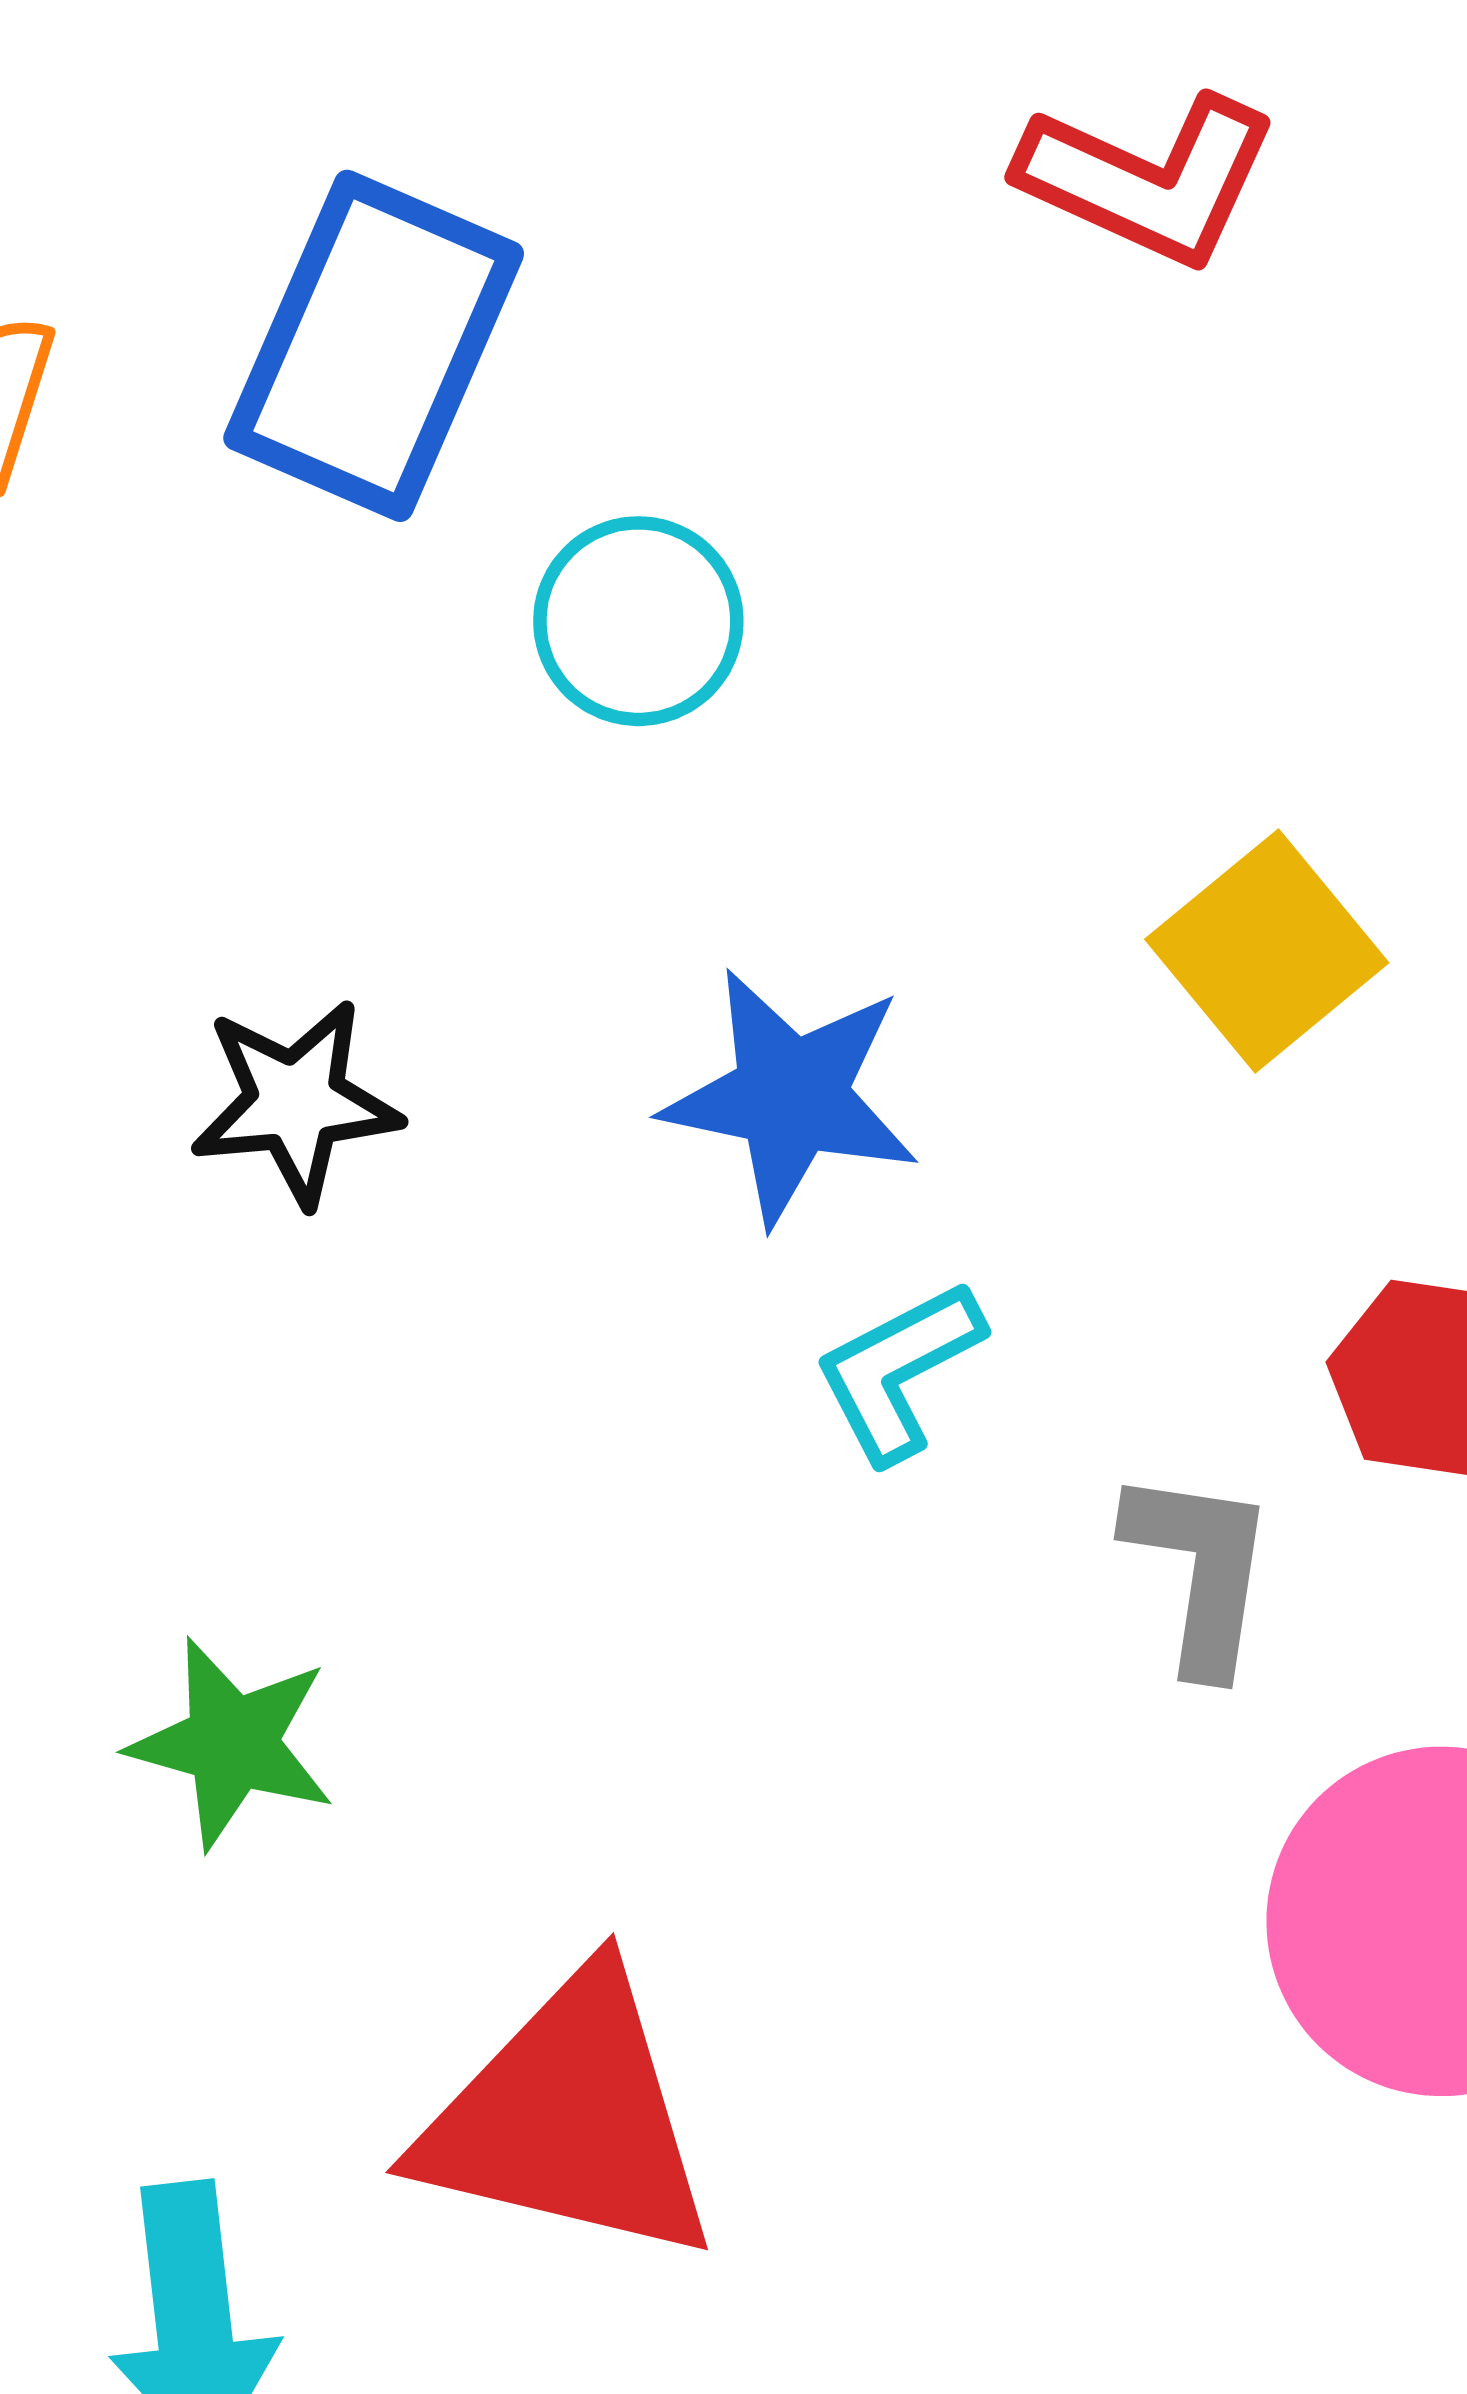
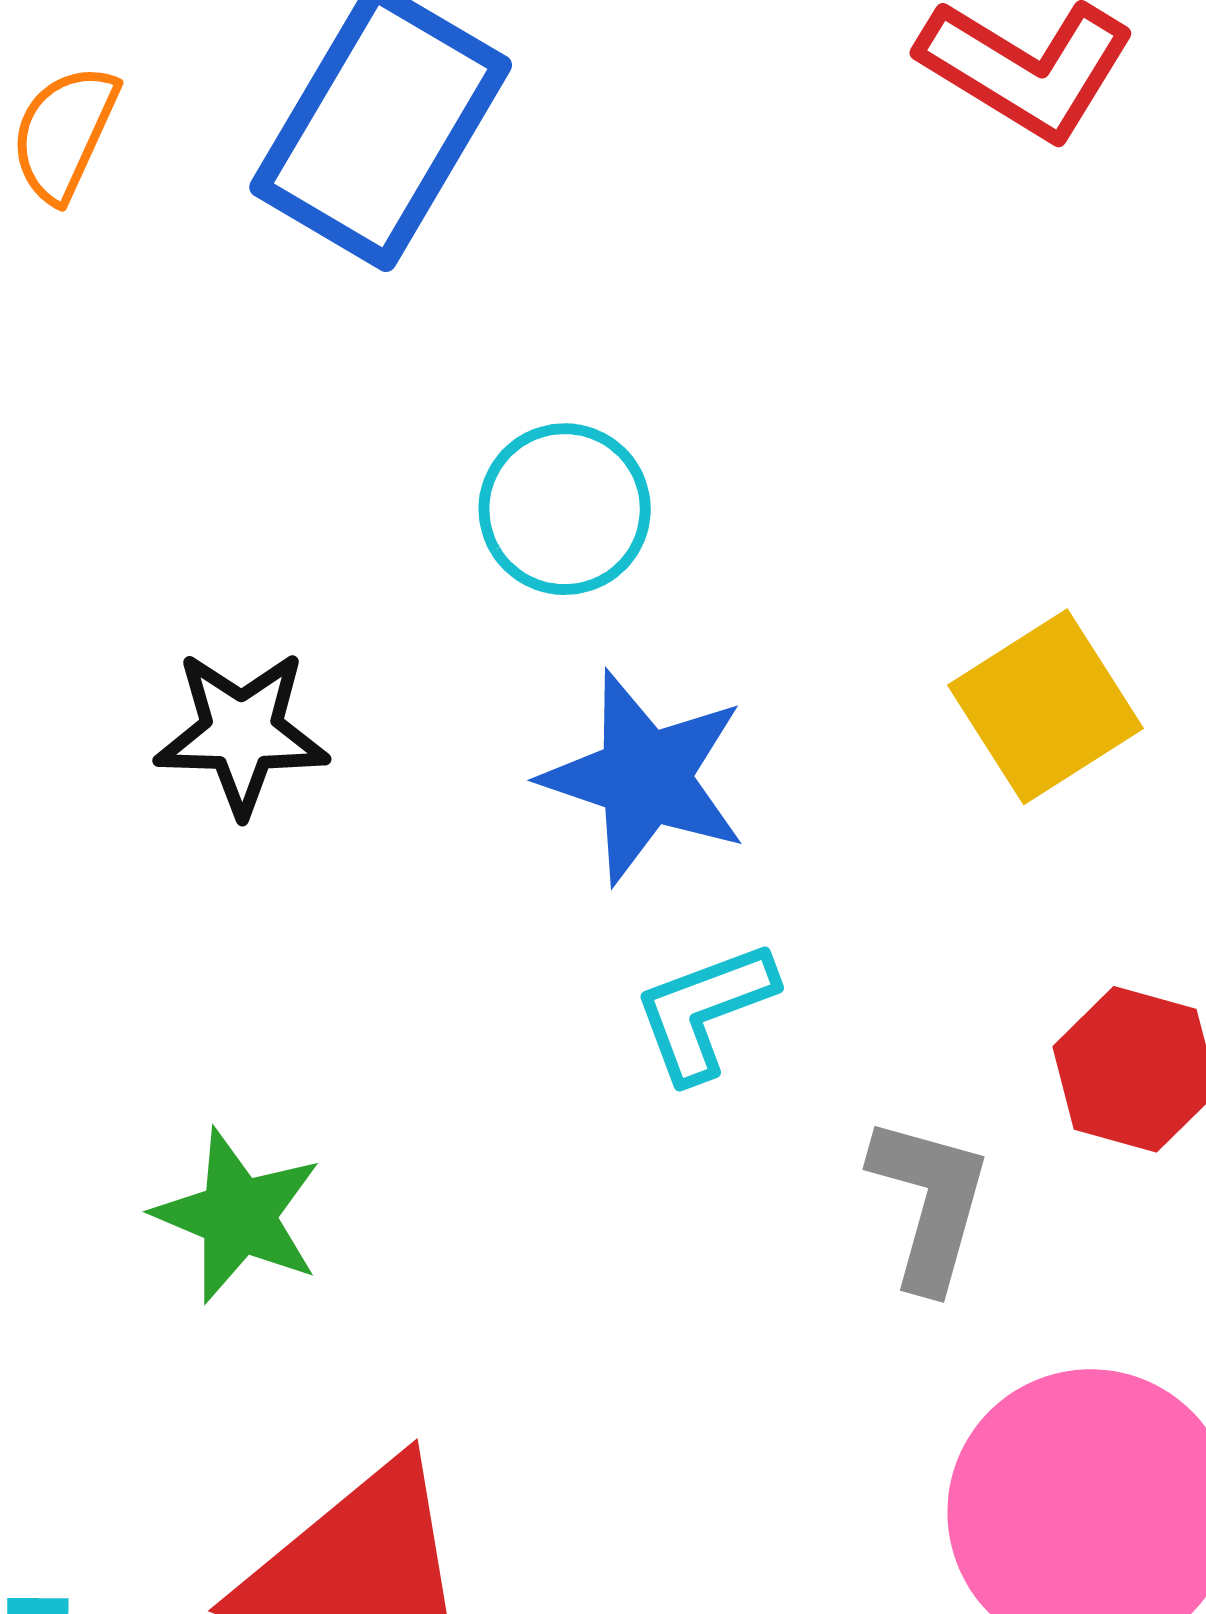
cyan circle: (638, 621) -> (565, 509), moved
green star: (232, 1743) -> (238, 1216), moved

